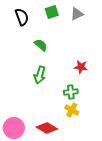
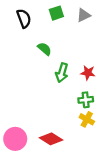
green arrow: (40, 75) -> (62, 73), moved
green cross: (71, 92) -> (86, 100), moved
yellow cross: (72, 110) -> (87, 119), moved

